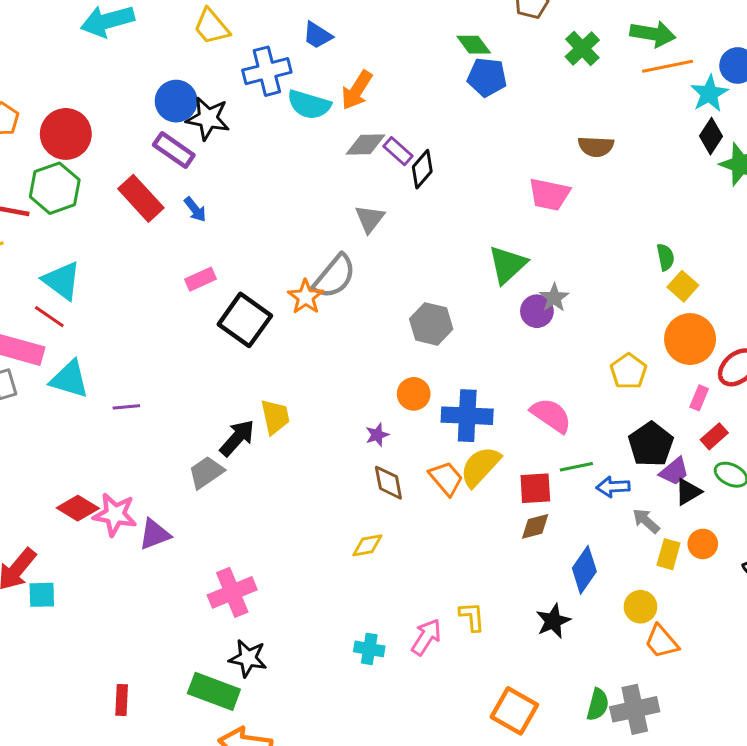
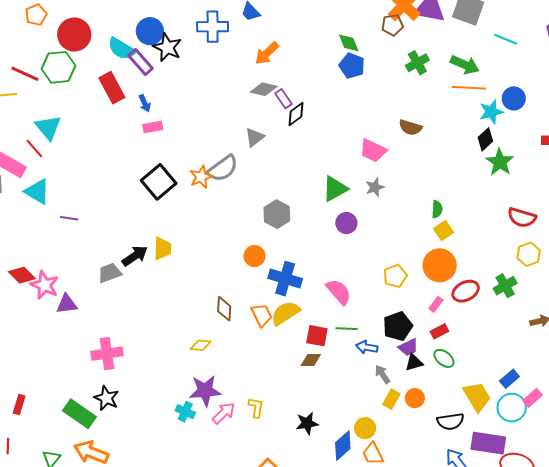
cyan semicircle: (309, 105) -> (122, 49), moved
pink rectangle: (200, 279) -> (153, 127), moved
gray star: (554, 298) -> (375, 187), moved
purple star: (377, 435) -> (205, 391), moved, size x2.0
blue diamond: (584, 570) -> (343, 446), moved

